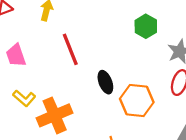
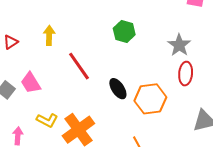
green hexagon: (146, 26) -> (124, 32), moved

